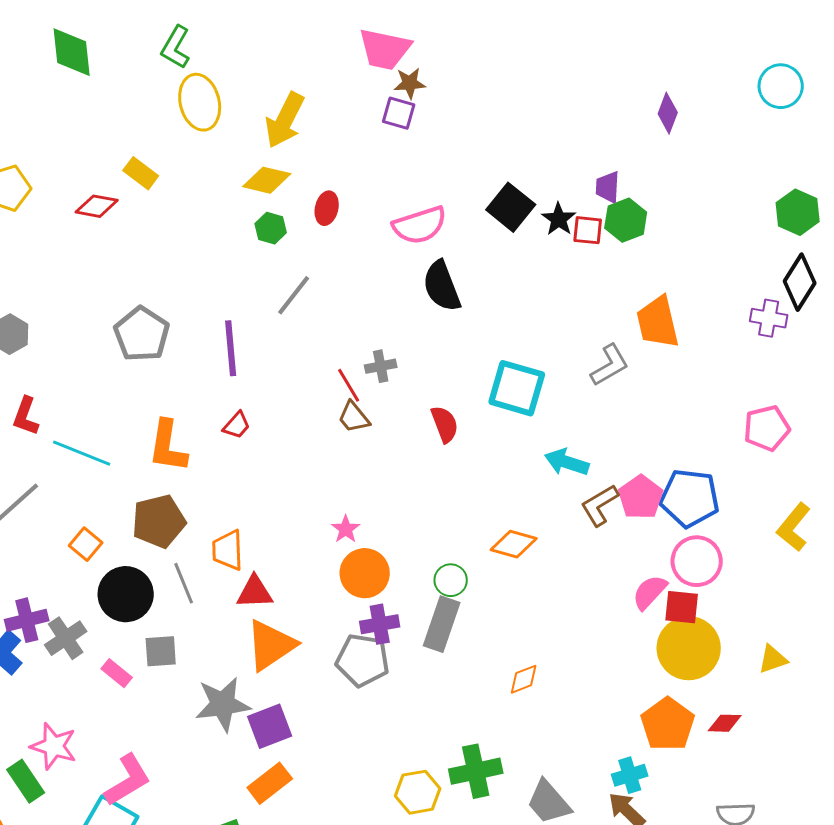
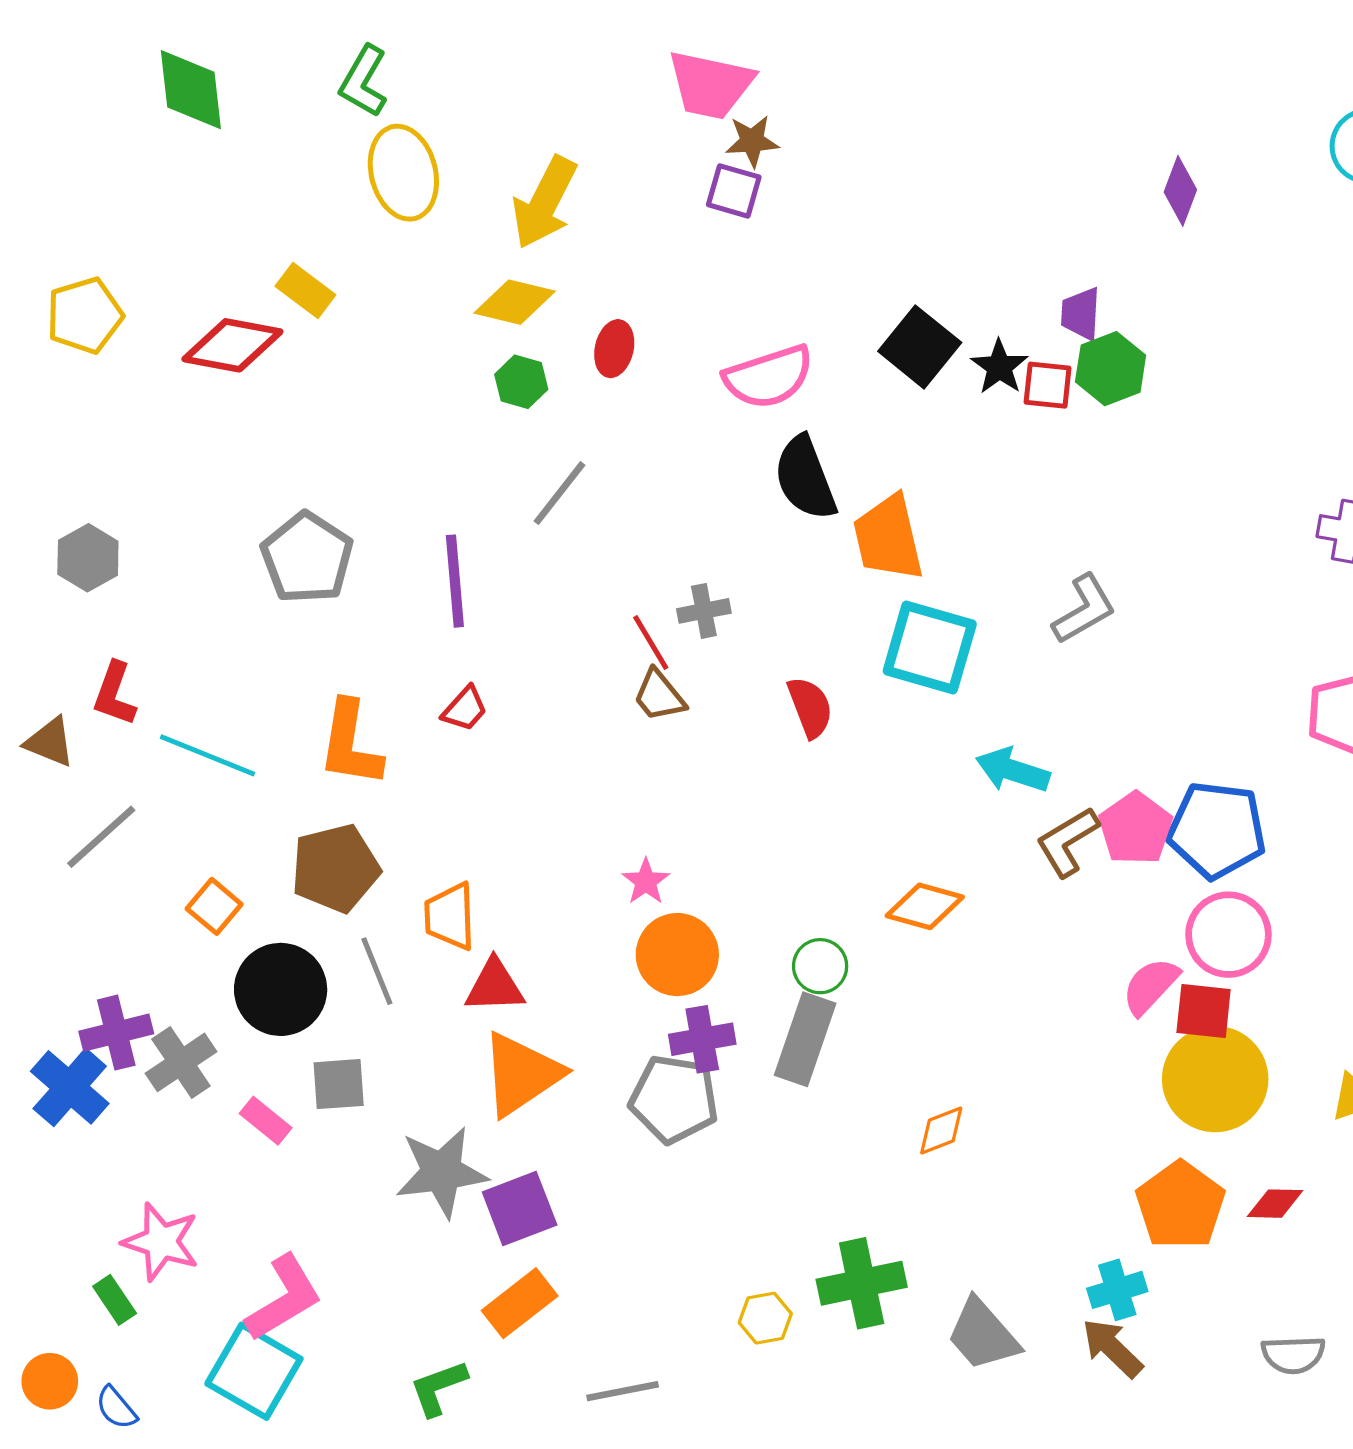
red diamond: (97, 206) -> (232, 345), size x1.4
orange trapezoid: (658, 322) -> (888, 538), moved
green rectangle: (26, 781) -> (115, 1300), size x0.7
yellow hexagon: (418, 792) -> (765, 1318), size x0.7

